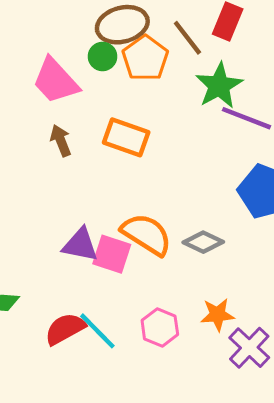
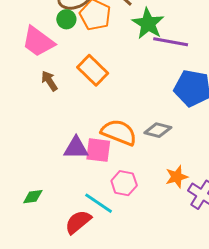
orange rectangle: (126, 137) -> (93, 70), turned 36
pink hexagon: (160, 327) -> (124, 183), moved
red semicircle: (65, 329) -> (78, 222), moved

